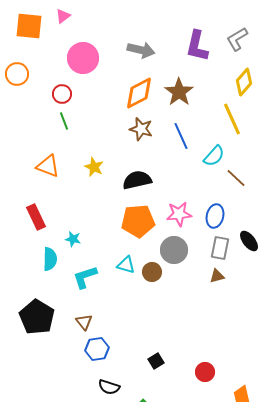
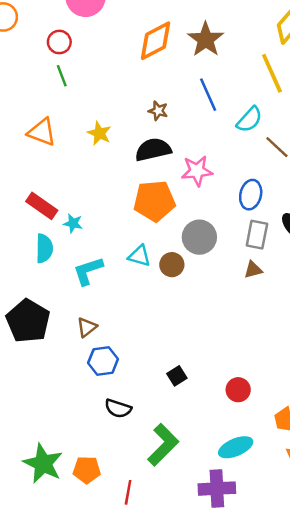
brown star: (141, 129) -> (158, 111), moved, size x0.7
pink star: (179, 214) -> (197, 171), moved
red rectangle: (36, 217) -> (42, 206), moved, turned -30
brown triangle: (84, 322) -> (87, 327), turned 30

